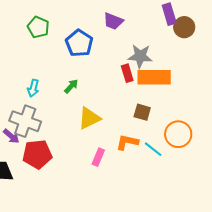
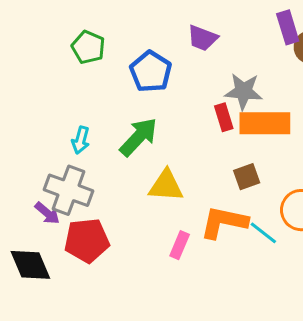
green arrow: (71, 86) -> (139, 137), size x1.8
brown square: (142, 112) -> (247, 177), turned -36
yellow triangle: (89, 118) -> (166, 186), turned 30
orange L-shape: (127, 142) -> (224, 222), size x1.4

